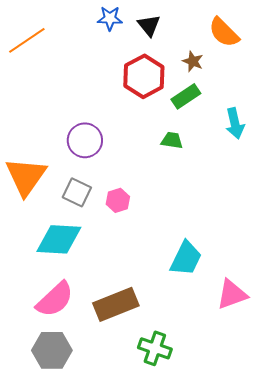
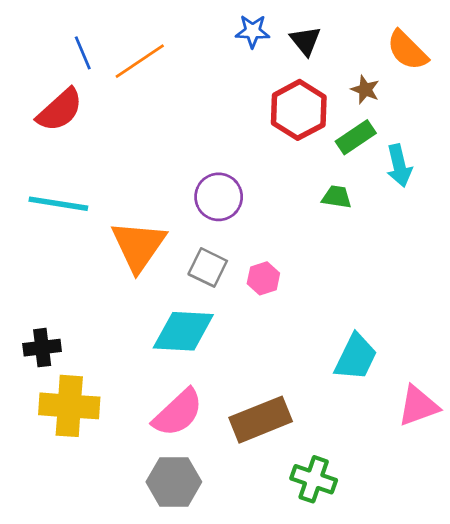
cyan arrow: (235, 123) -> (399, 166), moved

